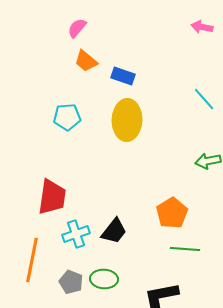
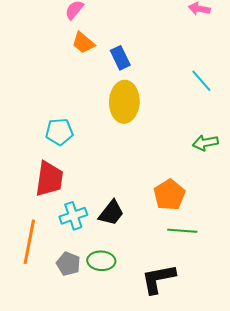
blue rectangle: (123, 76) -> (120, 58), turned 45
cyan pentagon: (67, 117) -> (59, 132), moved

